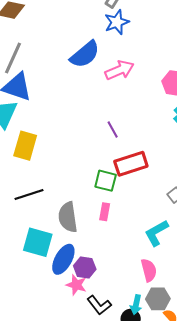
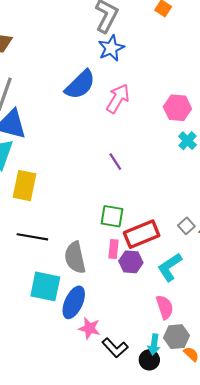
pink arrow: (119, 70) -> (118, 98), turned -32
red rectangle: (131, 164) -> (142, 234), moved
black line: (29, 195) -> (32, 237), turned 32
purple hexagon: (85, 268) -> (131, 262), moved

